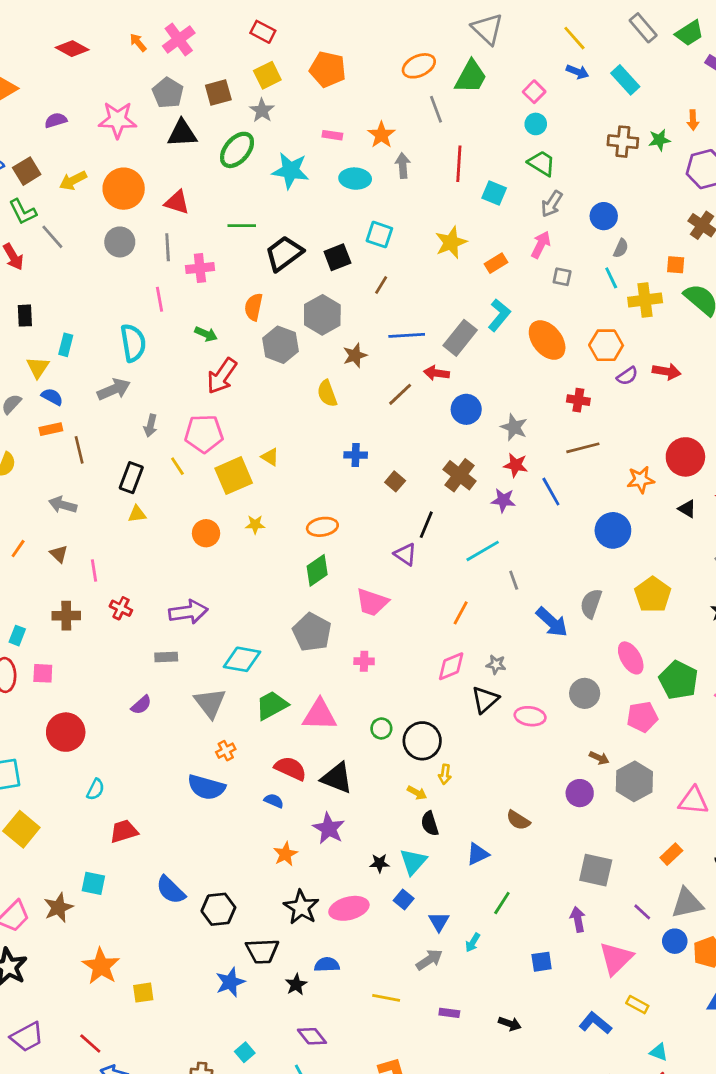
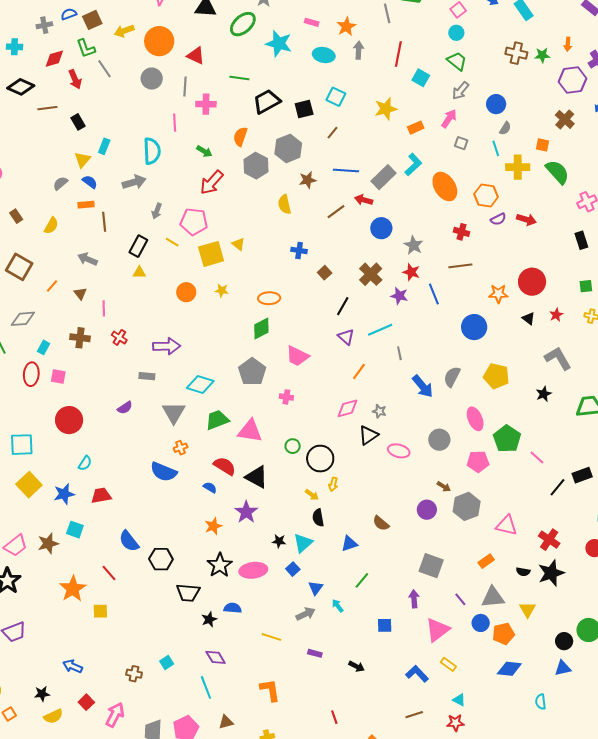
black rectangle: (25, 316) -> (78, 122), turned -35
yellow line: (177, 466) -> (172, 242), turned -32
purple triangle: (405, 554) -> (346, 337), moved
yellow pentagon: (653, 595) -> (496, 376), turned -30
cyan arrow: (473, 943) -> (338, 606), turned 104
blue star: (230, 982) -> (64, 494), moved
red line: (90, 1043) -> (109, 573), moved

